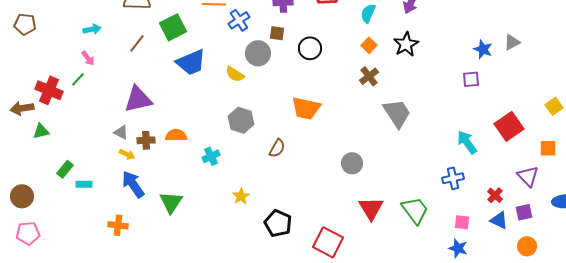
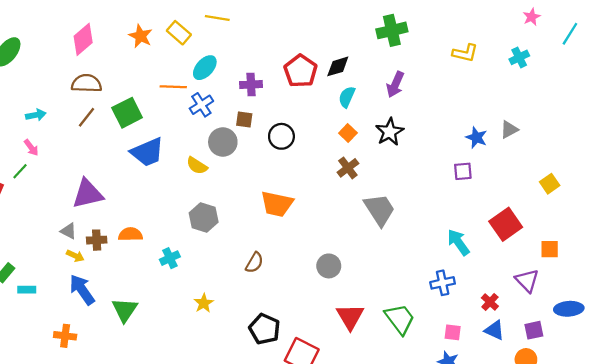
brown line: (137, 43) -> (86, 117), moved
yellow square: (554, 106) -> (550, 184), moved
brown semicircle: (277, 148) -> (254, 263), moved
purple square: (524, 212) -> (534, 330), moved
black pentagon: (278, 223) -> (265, 329), moved

